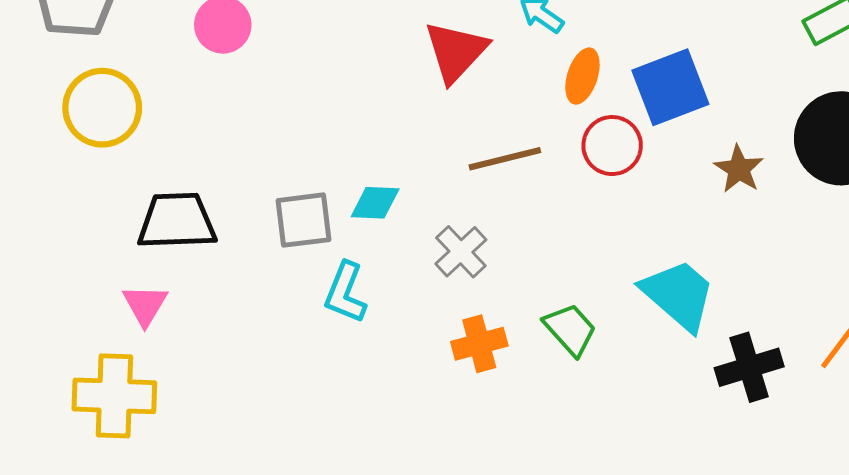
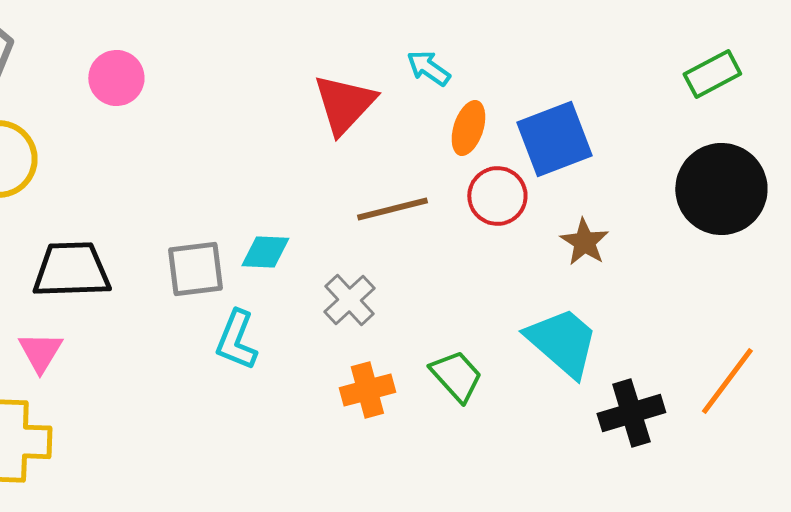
brown star: (739, 169) -> (584, 242), moved

